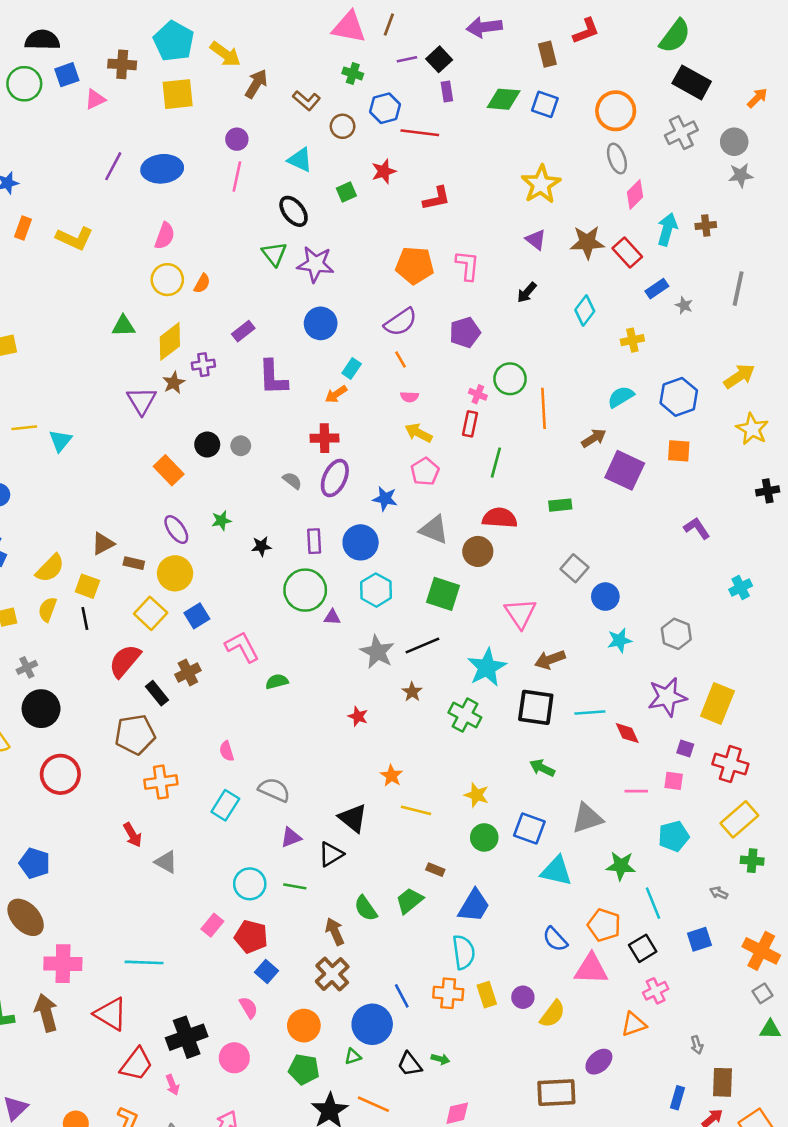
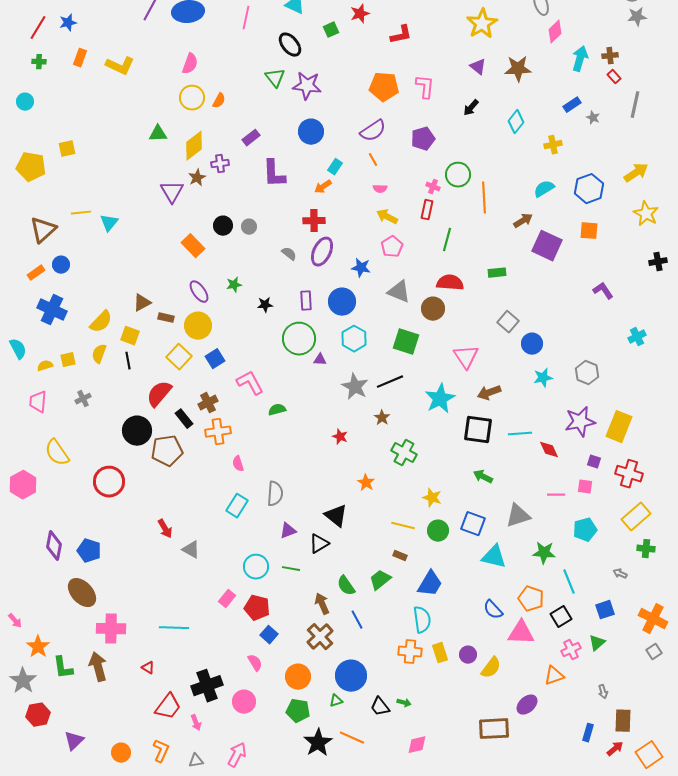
red rectangle: (627, 253) -> (614, 77), moved, size x0.6
black circle: (41, 709) -> (137, 431), moved
green cross: (465, 715) -> (404, 453), moved
orange cross: (161, 782) -> (218, 432), moved
gray semicircle: (274, 790) -> (275, 494), turned 70
yellow line: (416, 810) -> (403, 526), moved
blue line: (402, 996) -> (357, 620), moved
red triangle: (111, 1014) -> (148, 668), size x0.5
green triangle: (770, 1029) -> (597, 643), moved, turned -42

